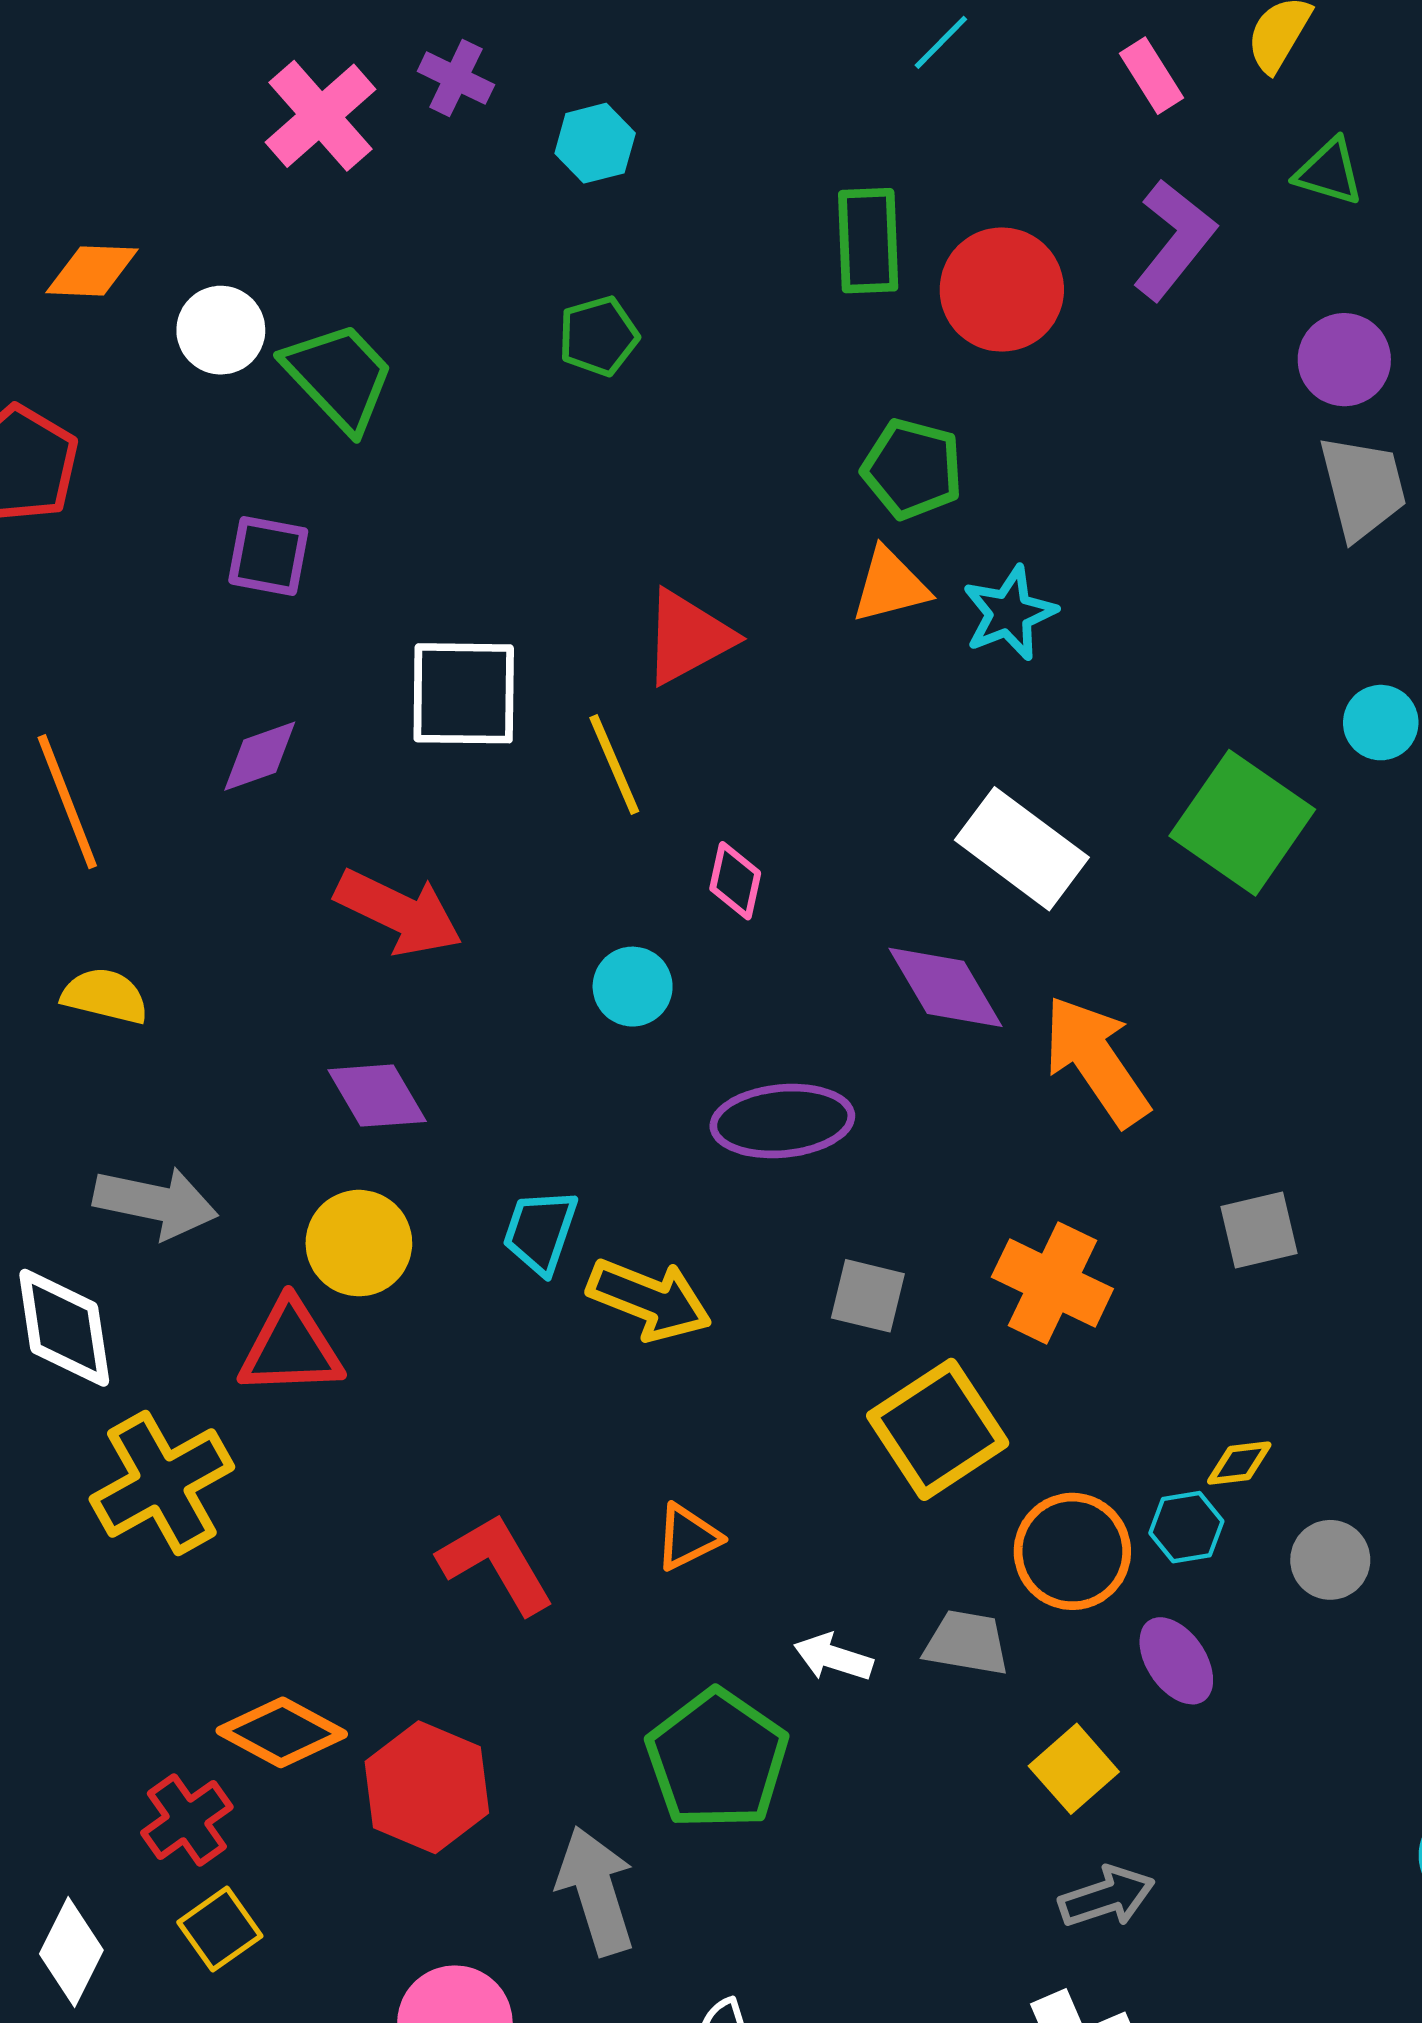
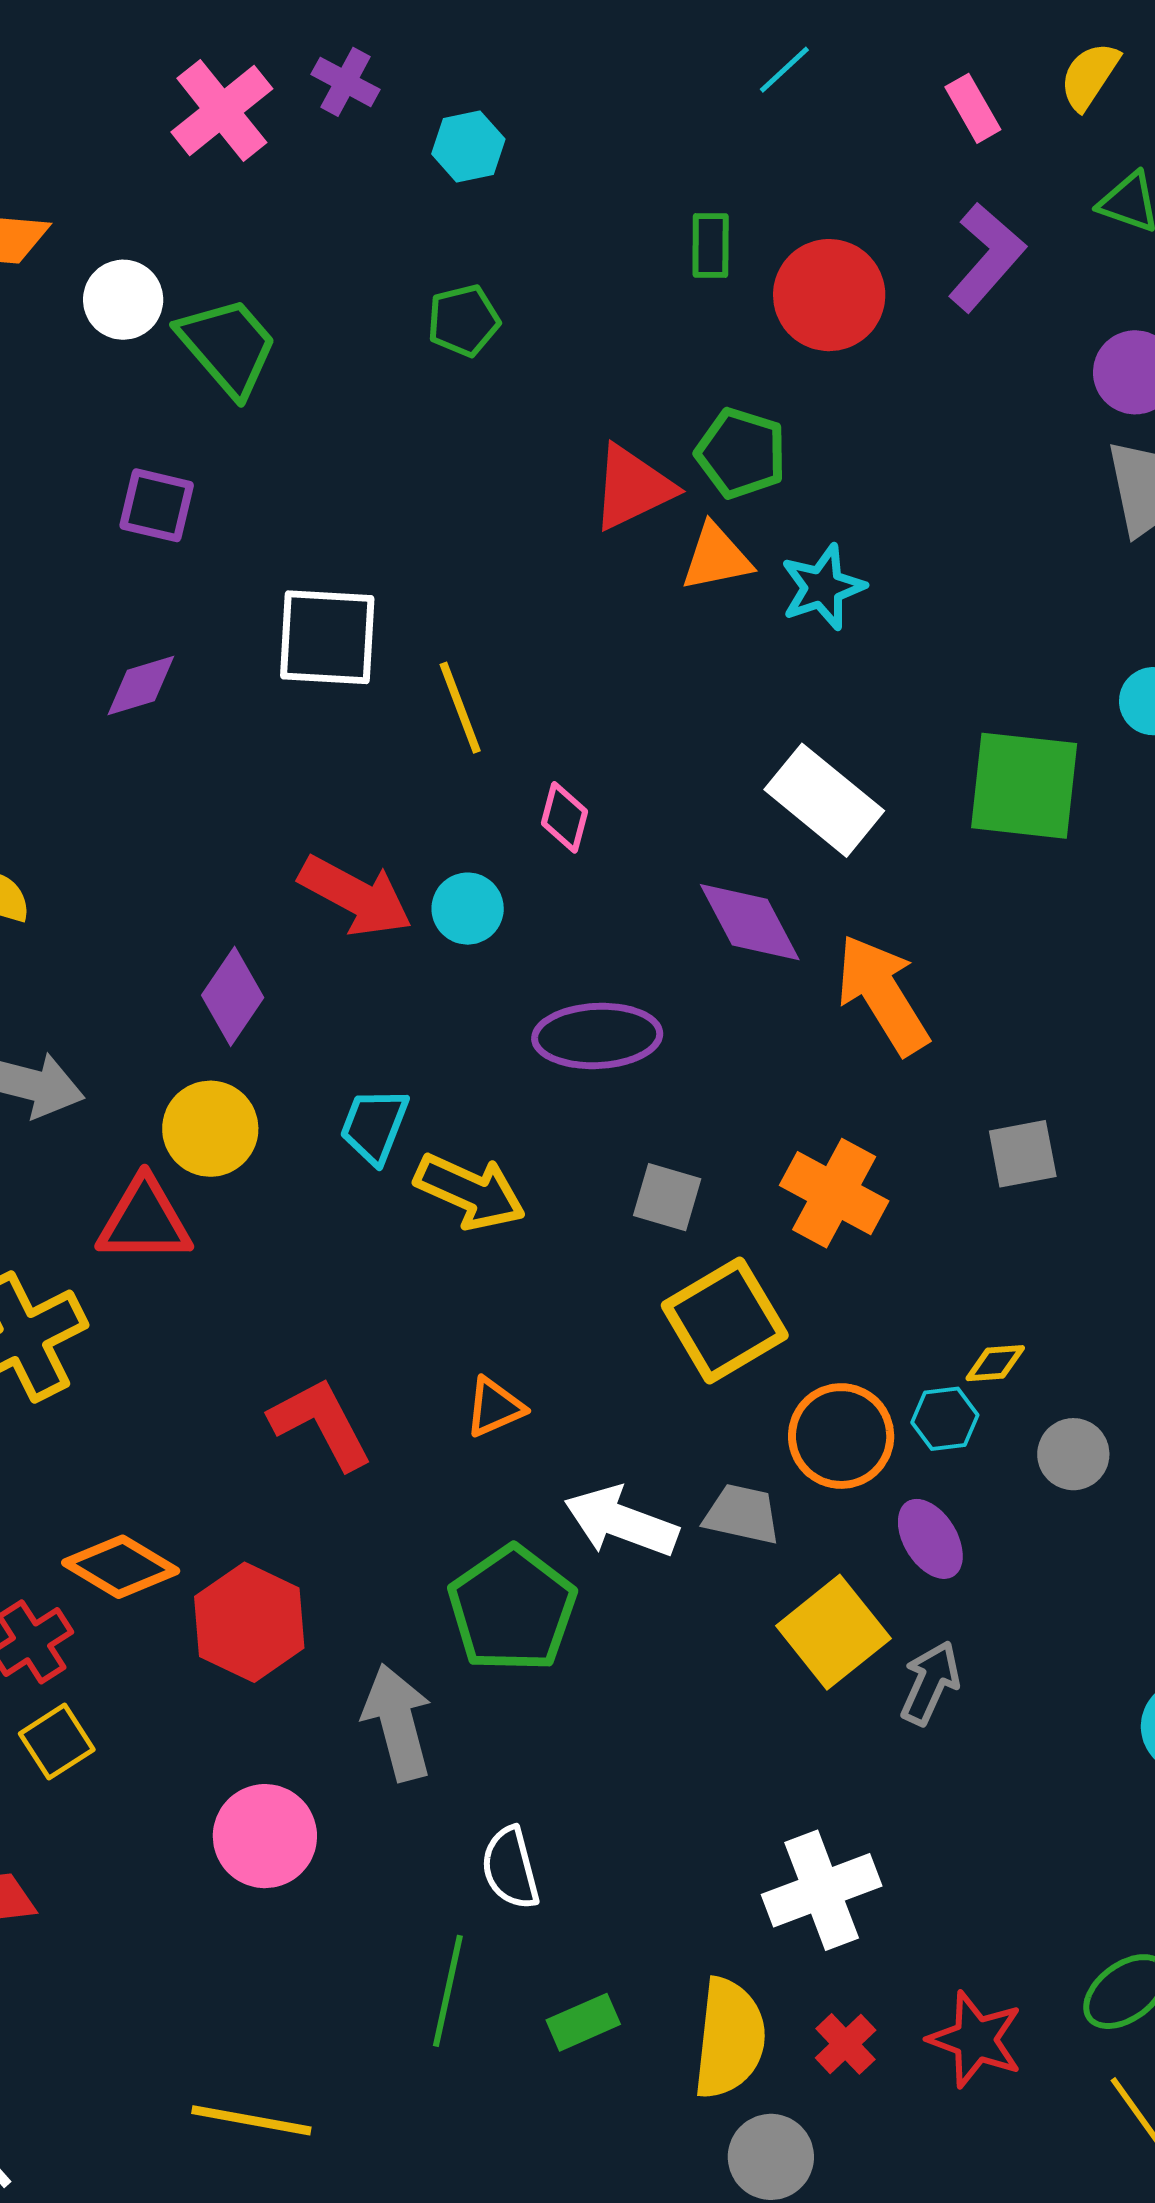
green rectangle: (868, 241) -> (711, 246), size x0.7
red triangle: (688, 637) -> (632, 487), moved
green square: (1242, 823) -> (1024, 786), turned -31
red arrow: (399, 912) -> (355, 896), moved
purple diamond: (377, 1096) -> (233, 996), turned 62
white arrow: (833, 1657) -> (621, 1522), size x1.6
yellow square: (1074, 1769) -> (833, 1632), size x1.4
gray arrow: (1107, 1897) -> (930, 1683), moved, turned -50

